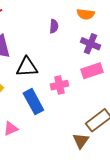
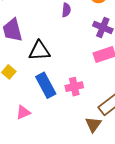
pink cross: (60, 85) -> (74, 87), moved

